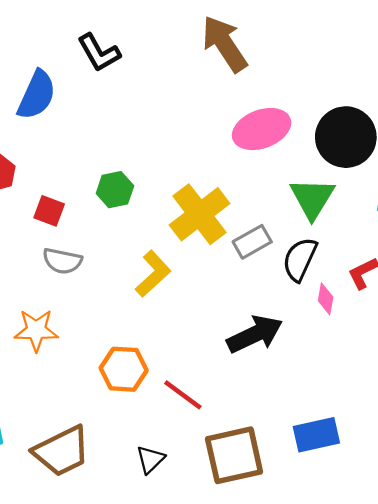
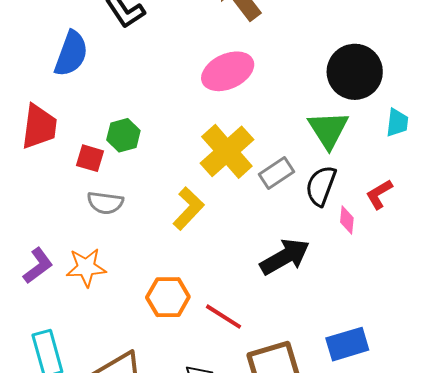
pink ellipse: (262, 129) -> (228, 71), moved
green hexagon: (115, 190) -> (123, 135), moved

